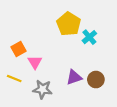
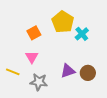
orange square: (19, 49) -> (34, 33), moved

